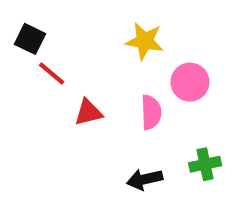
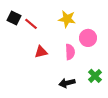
red line: (52, 73) -> (31, 24), moved
green cross: (205, 164) -> (95, 76), turned -32

